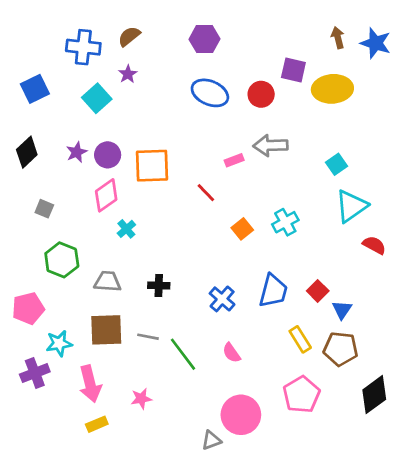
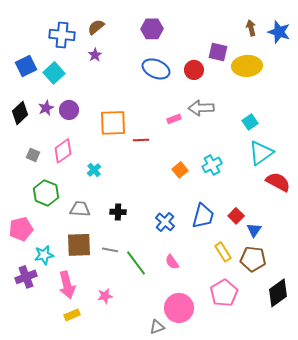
cyan square: (97, 98) -> (54, 73), moved
purple star: (77, 152) -> (46, 108), moved
purple circle: (108, 155) -> (69, 110), moved
red line: (206, 193) -> (141, 140), moved, turned -49
pink diamond: (106, 195) -> (63, 151), moved
red semicircle: (374, 245) -> (278, 182), size x1.4

